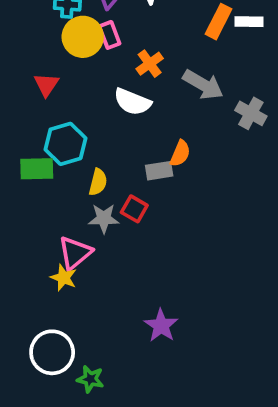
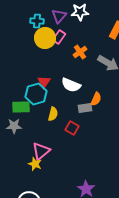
pink rectangle: (109, 35) -> (59, 37), turned 56
red triangle: (46, 85) -> (44, 82), moved
white semicircle: (132, 102) -> (71, 85), moved
gray star: (104, 218) -> (14, 126), moved

